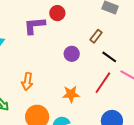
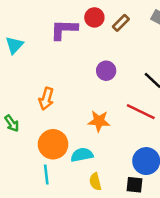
brown rectangle: (96, 36) -> (121, 23), moved
red line: (103, 83) -> (141, 112), turned 75

